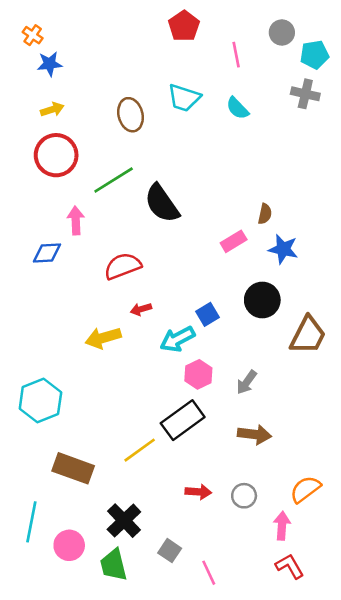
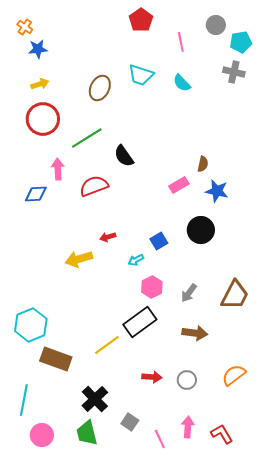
brown ellipse: (130, 115) -> (100, 88), turned 40
black semicircle: (162, 203) -> (124, 156), size x0.7
red semicircle: (123, 266) -> (94, 186), moved
brown trapezoid: (308, 335) -> (235, 295), moved
cyan arrow: (177, 339) -> (136, 260), size x0.6
cyan hexagon: (40, 400) -> (31, 325), moved
pink arrow: (282, 526) -> (188, 427), moved
pink circle: (69, 545) -> (42, 435), moved

